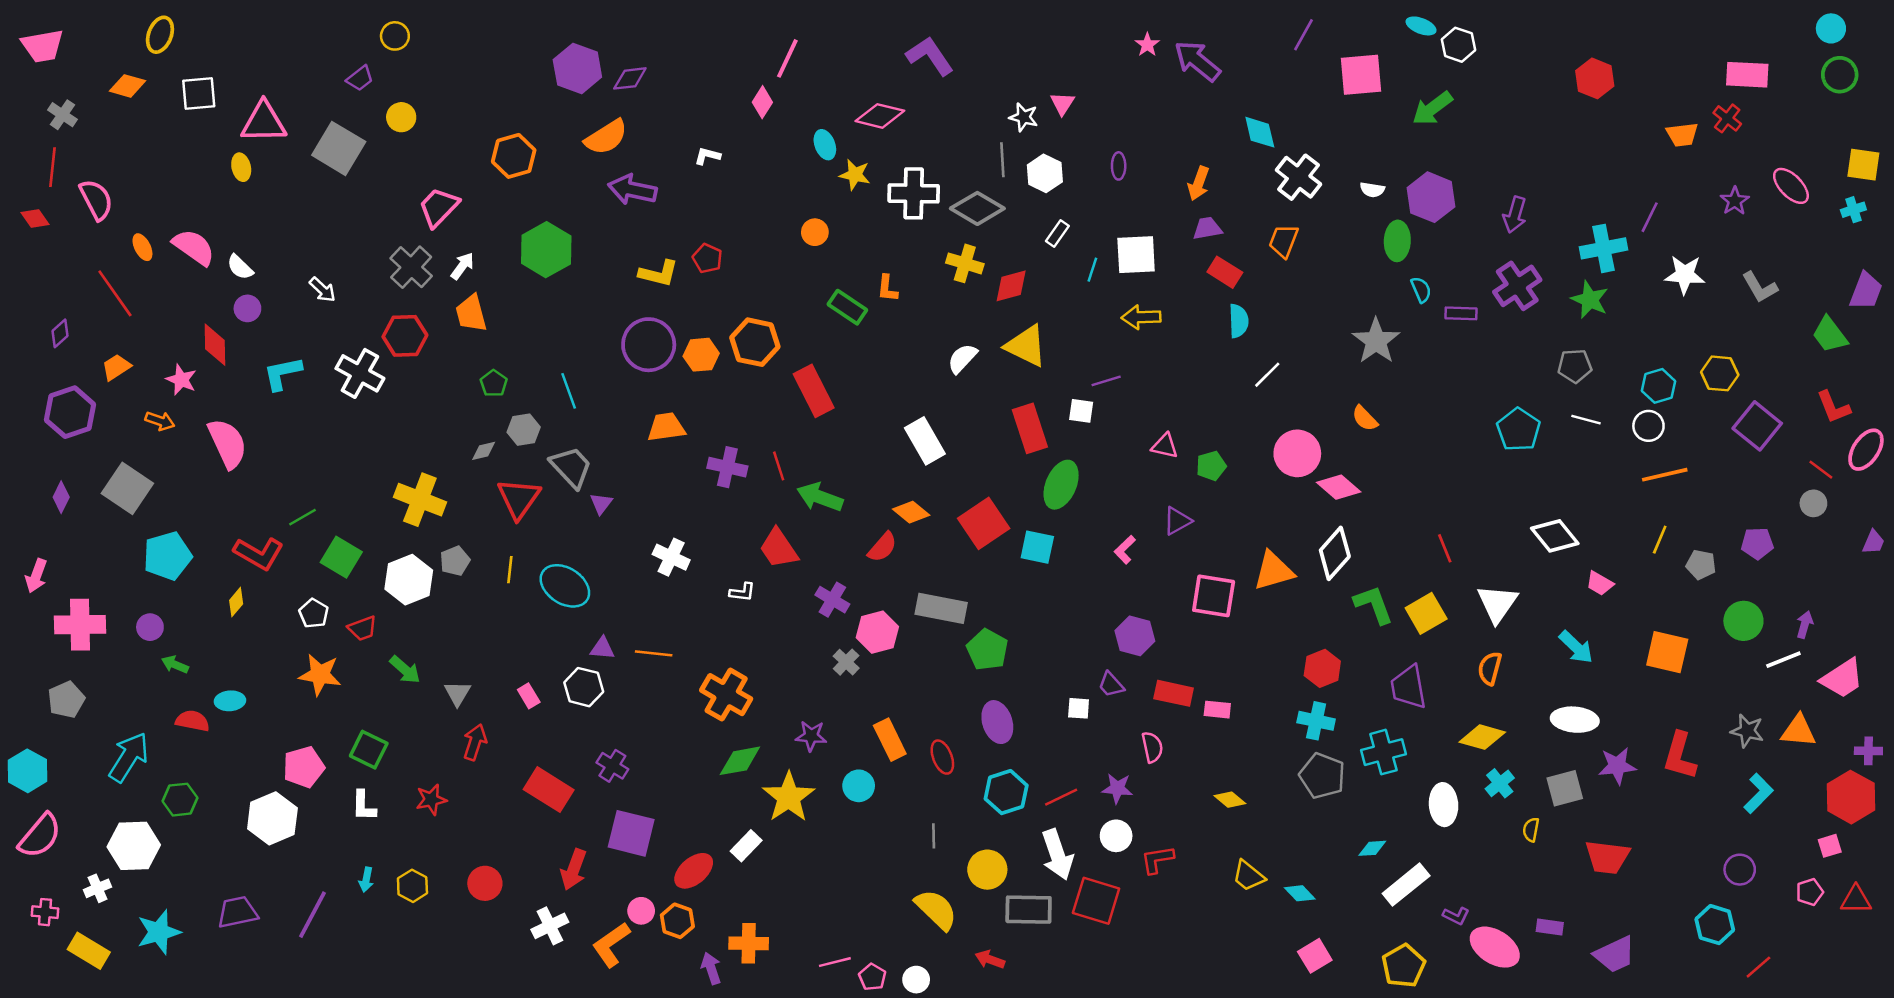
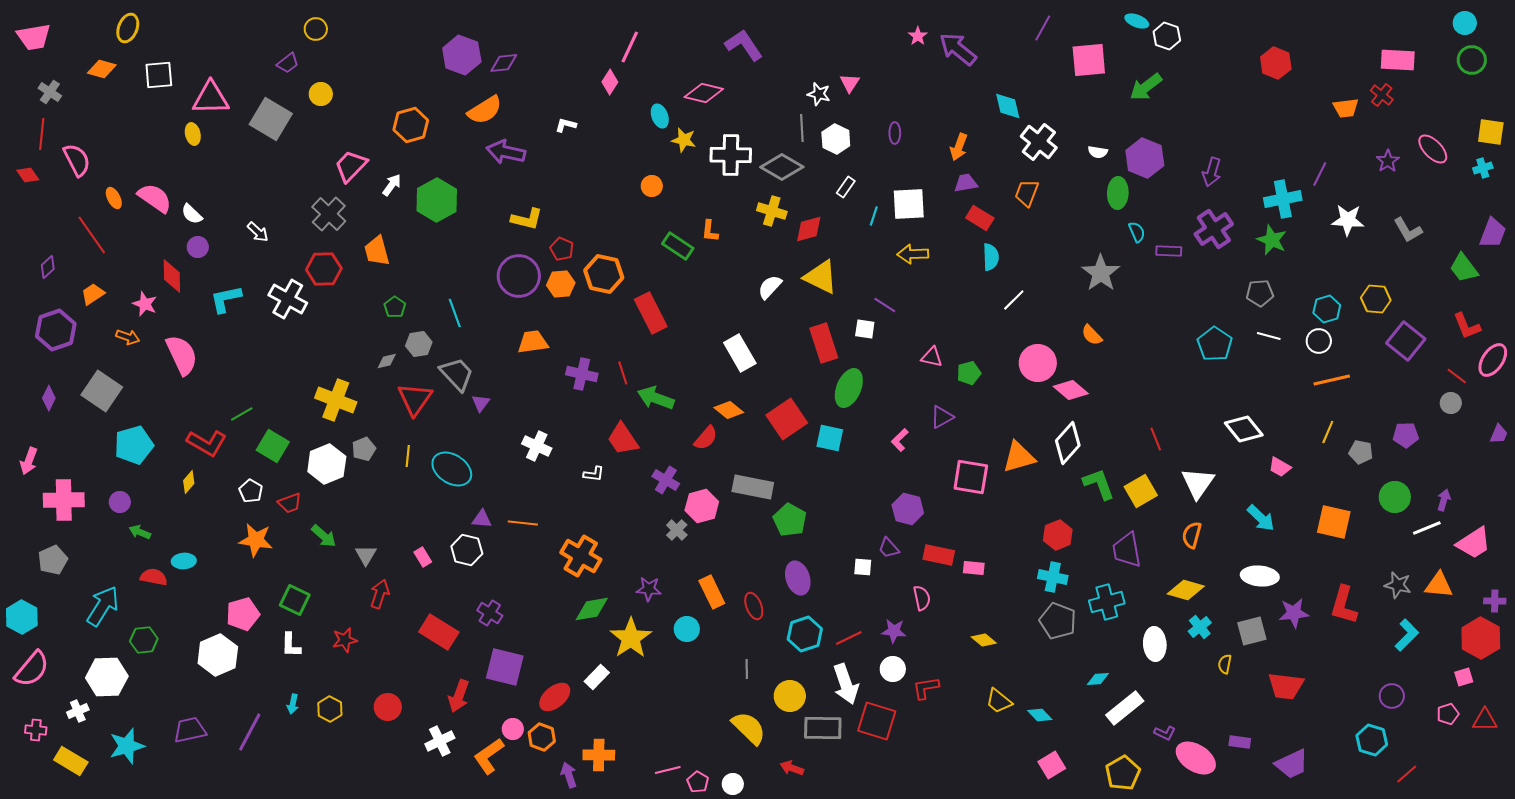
red pentagon: (707, 258) -> (562, 249), moved
white arrow: (462, 266) -> (392, 185), moved
purple line: (1106, 381) -> (885, 305), turned 50

